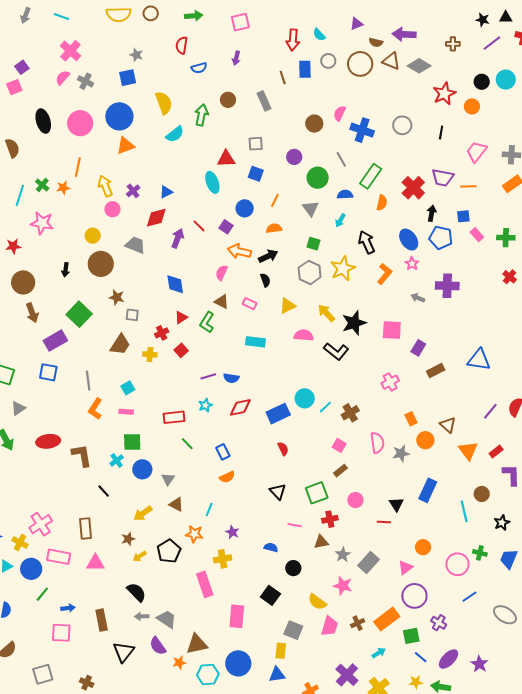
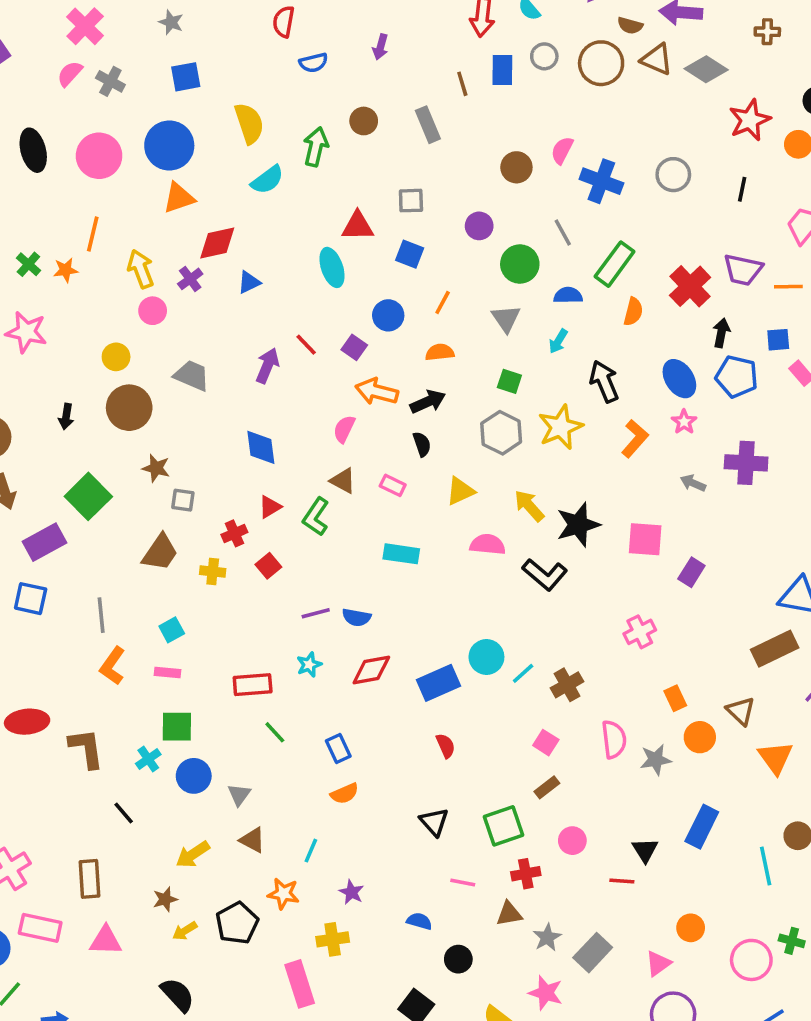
gray star: (136, 55) -> (171, 22), moved
red diamond: (156, 218) -> (217, 243), moved
brown rectangle: (436, 370) -> (775, 649), moved, size x1.4

